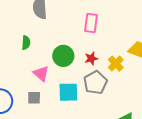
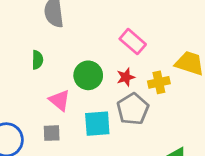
pink rectangle: (91, 23) -> (133, 42), moved, turned -54
yellow cross: (116, 64) -> (159, 82), turned 35

